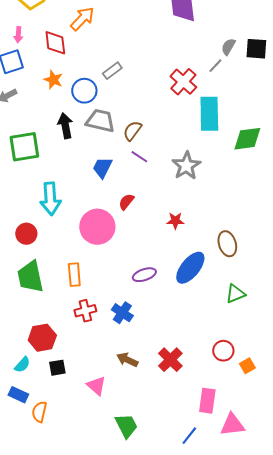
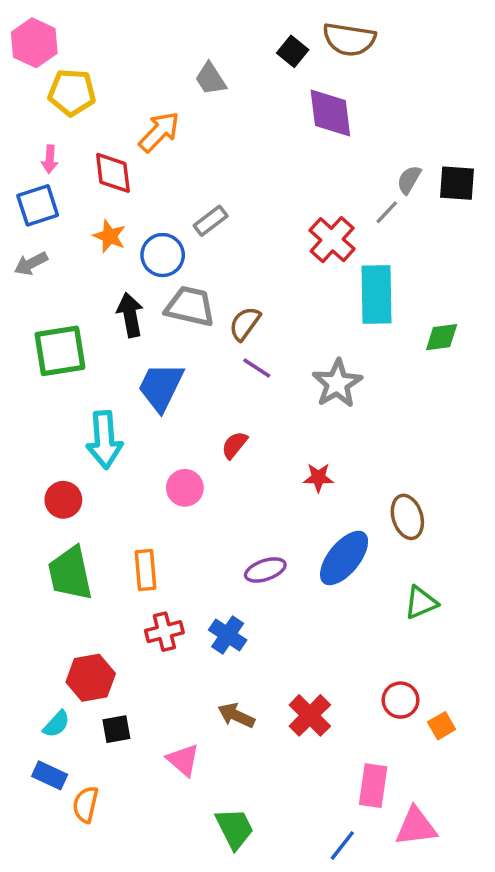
green diamond: (247, 139) -> (442, 337), size x0.7
blue trapezoid: (102, 168) -> (161, 387), moved, size x1.4
pink circle: (97, 227) -> (185, 488), size x0.6

